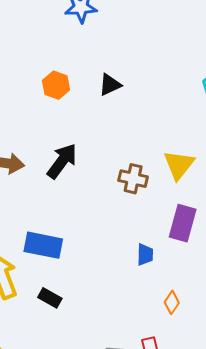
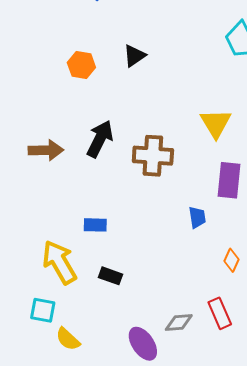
brown cross: (133, 179) -> (153, 156), moved, size x1.4
blue rectangle: (43, 245) -> (95, 225), size x0.6

